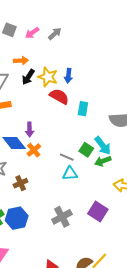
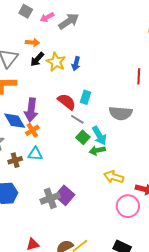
gray arrow: (55, 34) -> (69, 21), size x1.5
red semicircle: (59, 96) -> (67, 102), moved
purple arrow: (30, 130) -> (31, 110), size x1.6
gray line: (67, 157) -> (77, 119), moved
cyan triangle: (70, 174) -> (35, 154), moved
purple square: (98, 212) -> (65, 195), moved

